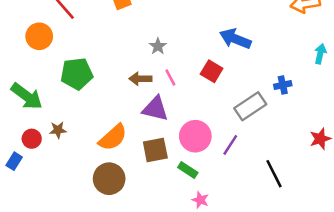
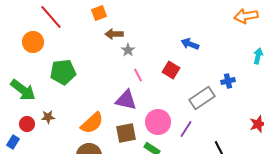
blue arrow: (235, 39) -> (190, 44), size x0.7
brown arrow: (140, 79) -> (114, 34), moved

